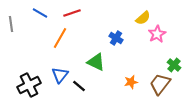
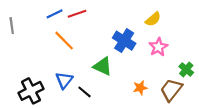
blue line: (40, 13) -> (55, 14), moved, turned -56
pink star: (157, 34) -> (158, 47), moved
orange line: (60, 38) -> (64, 41), turned -75
blue cross: (116, 38) -> (124, 41), size x1.5

